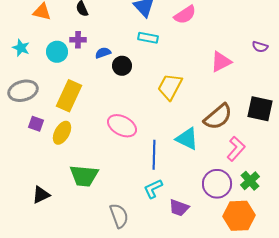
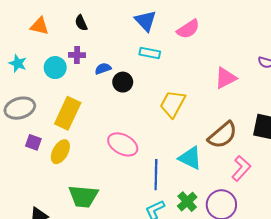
green cross: (250, 181) -> (187, 202), moved

